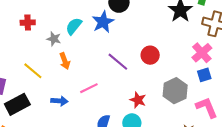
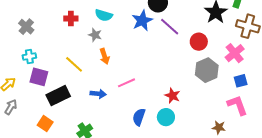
cyan semicircle: (74, 26) -> (104, 15), moved, turned -114
red circle: (150, 55) -> (199, 42), moved
purple line: (118, 62) -> (170, 27), moved
blue square: (204, 75) -> (241, 81), moved
gray hexagon: (175, 91) -> (207, 70), moved

